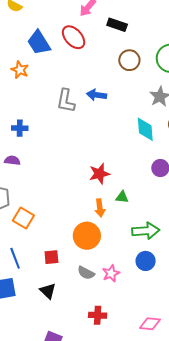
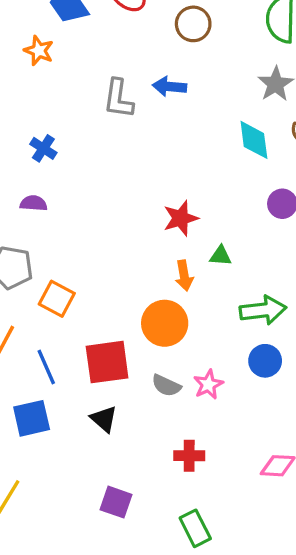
brown circle: (129, 60) -> (193, 24), moved
blue cross: (20, 128) -> (43, 148), turned 35
red square: (51, 257) -> (107, 362), size x1.8

